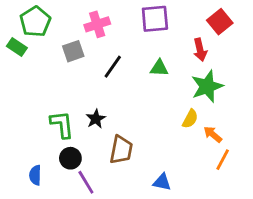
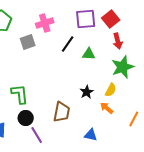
red square: (220, 22) -> (111, 19), moved
black line: (113, 67) -> (68, 44), moved
black star: (96, 119) -> (87, 92), moved
orange arrow: (213, 134) -> (107, 108), moved

